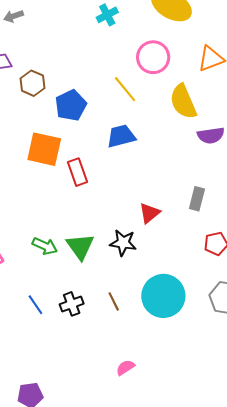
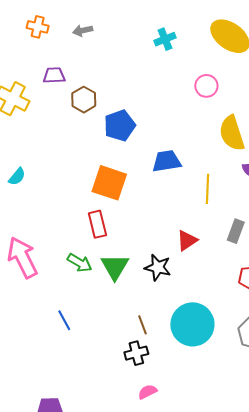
gray arrow: (14, 16) -> (83, 31), moved
pink circle: (153, 57) -> (206, 86), size x0.7
yellow line: (125, 89) -> (207, 189), moved, turned 36
orange square: (44, 149) -> (109, 183), moved
red rectangle: (77, 172) -> (97, 224), moved
black cross: (72, 304) -> (136, 353), moved

